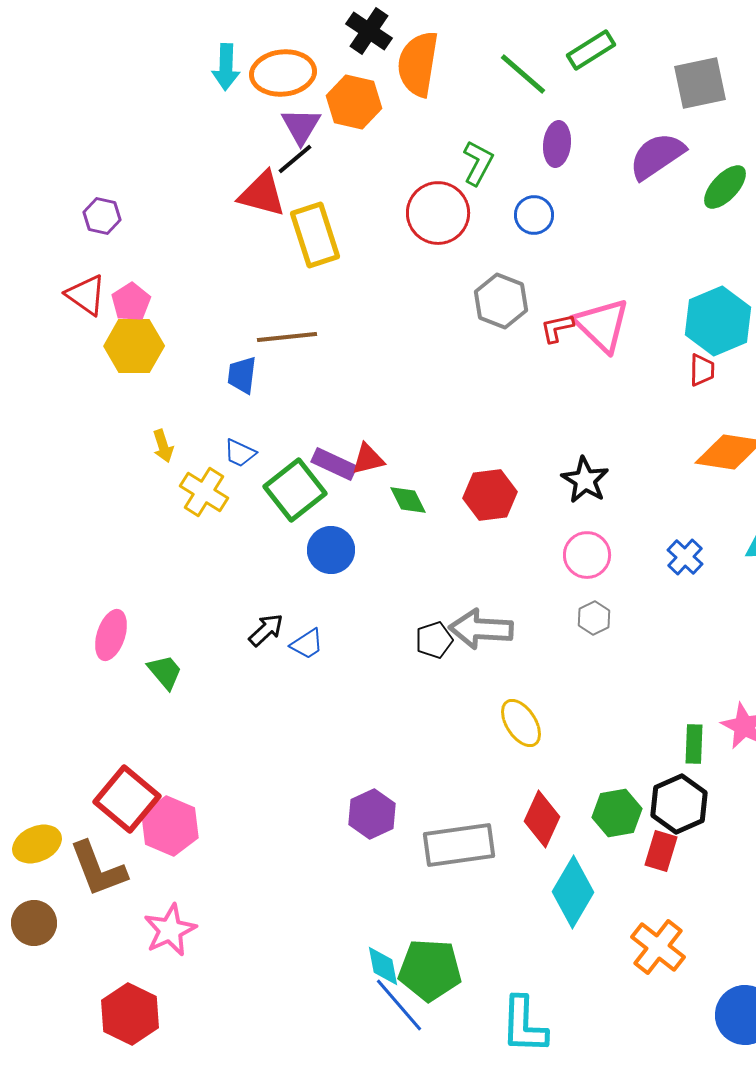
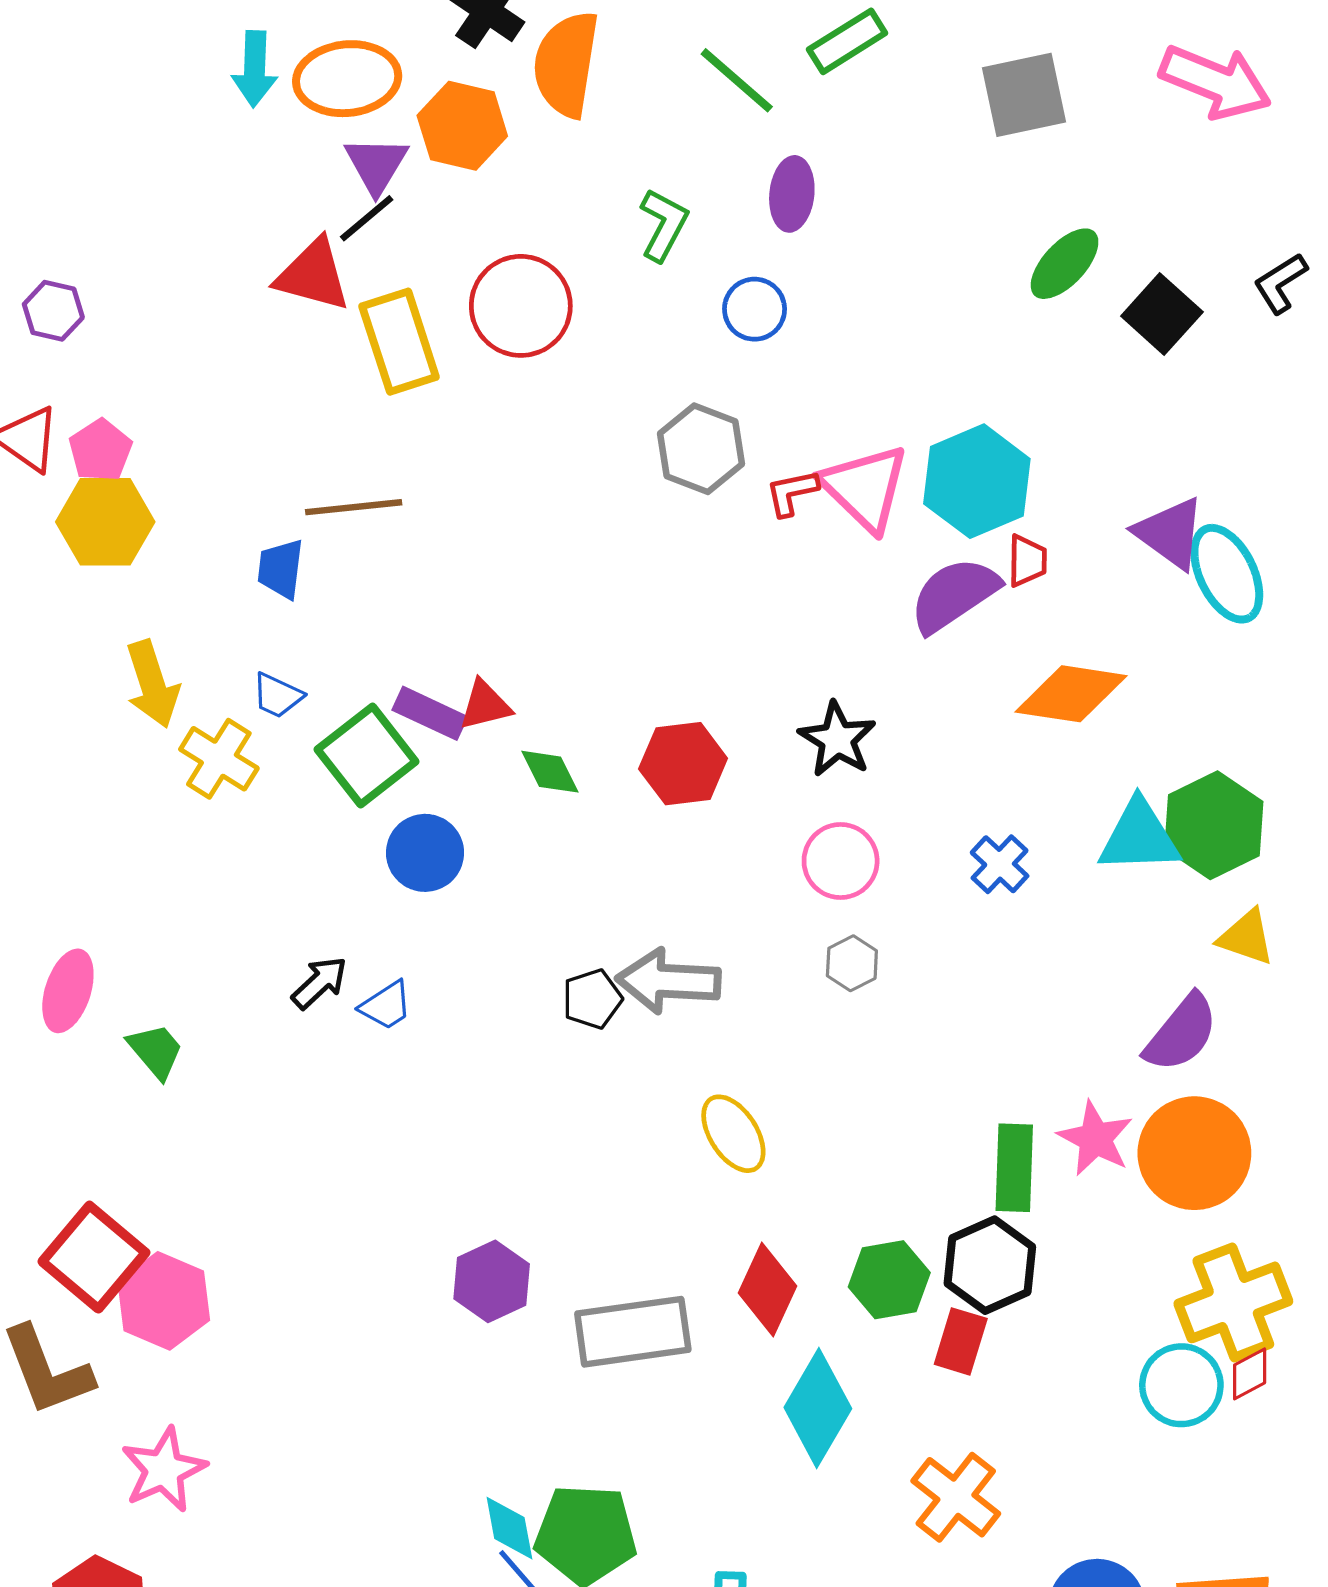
purple semicircle: (657, 156) -> (954, 595), moved
red circle: (438, 213) -> (521, 306), moved
cyan hexagon: (718, 321) -> (977, 481), moved
yellow arrow: (163, 446) -> (152, 684), size x1.6
green rectangle: (694, 744) -> (1014, 1168), size x1.4

